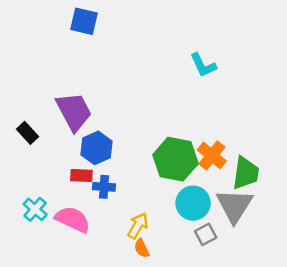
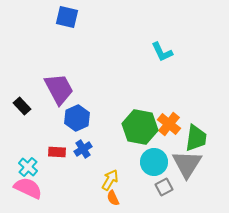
red rectangle: (81, 176) -> (57, 152), moved
blue cross: (104, 187) -> (83, 149), turned -36
pink semicircle: (73, 219) -> (28, 188), moved

